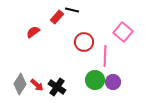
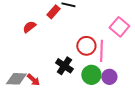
red circle: (84, 42) -> (86, 46), moved
gray diamond: (20, 84) -> (16, 79), turned 60
black cross: (57, 87) -> (64, 66), moved

